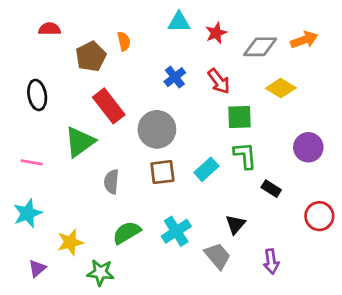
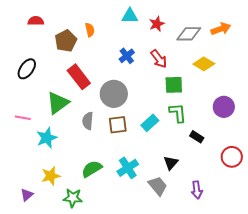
black ellipse: (37, 95) -> (27, 69), turned 45
gray semicircle: (111, 182) -> (88, 121), moved
cyan star: (28, 213) -> (47, 138), moved

